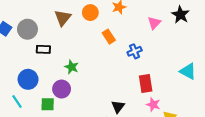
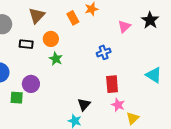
orange circle: (90, 13) -> (51, 39), moved
orange rectangle: (109, 37) -> (73, 18), moved
black rectangle: (43, 49) -> (26, 44), moved
green star: (72, 67) -> (56, 59), moved

